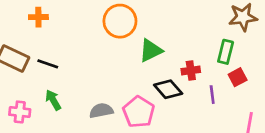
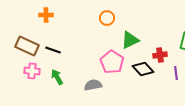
orange circle: (120, 21) -> (107, 18), size x0.6
pink cross: (20, 112) -> (32, 71), moved
pink pentagon: (139, 112) -> (112, 62), moved

